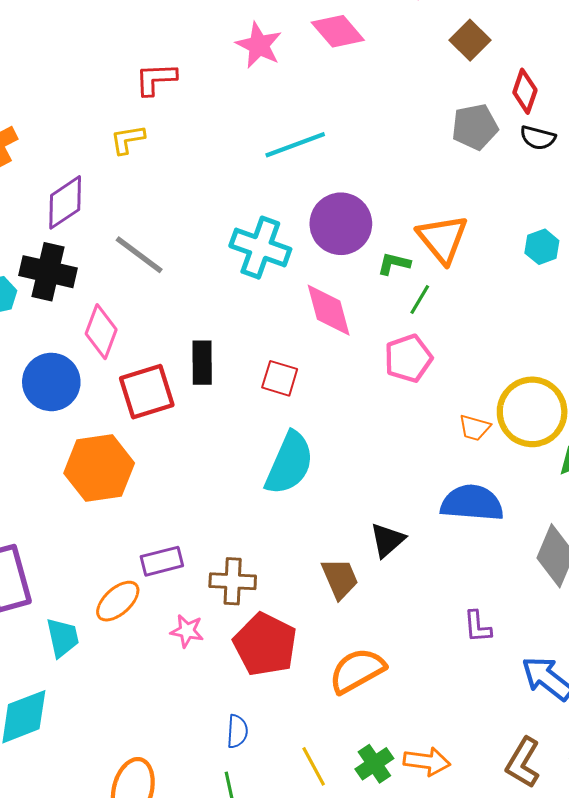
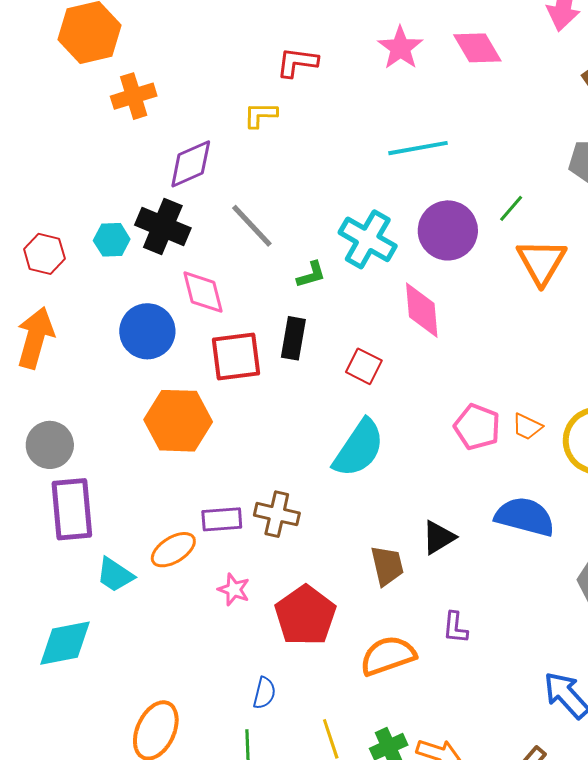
green L-shape: (394, 264) -> (311, 275), moved, turned 140
green line: (420, 299) -> (511, 208), moved
pink diamond: (101, 332) -> (203, 292), turned -45
pink pentagon: (408, 358) -> (477, 427), moved, turned 30
orange trapezoid: (474, 428) -> (527, 427), moved
brown cross: (233, 581) -> (277, 514), moved
purple L-shape: (478, 627) -> (455, 628), moved
cyan trapezoid: (63, 638) -> (115, 575), turned 126

